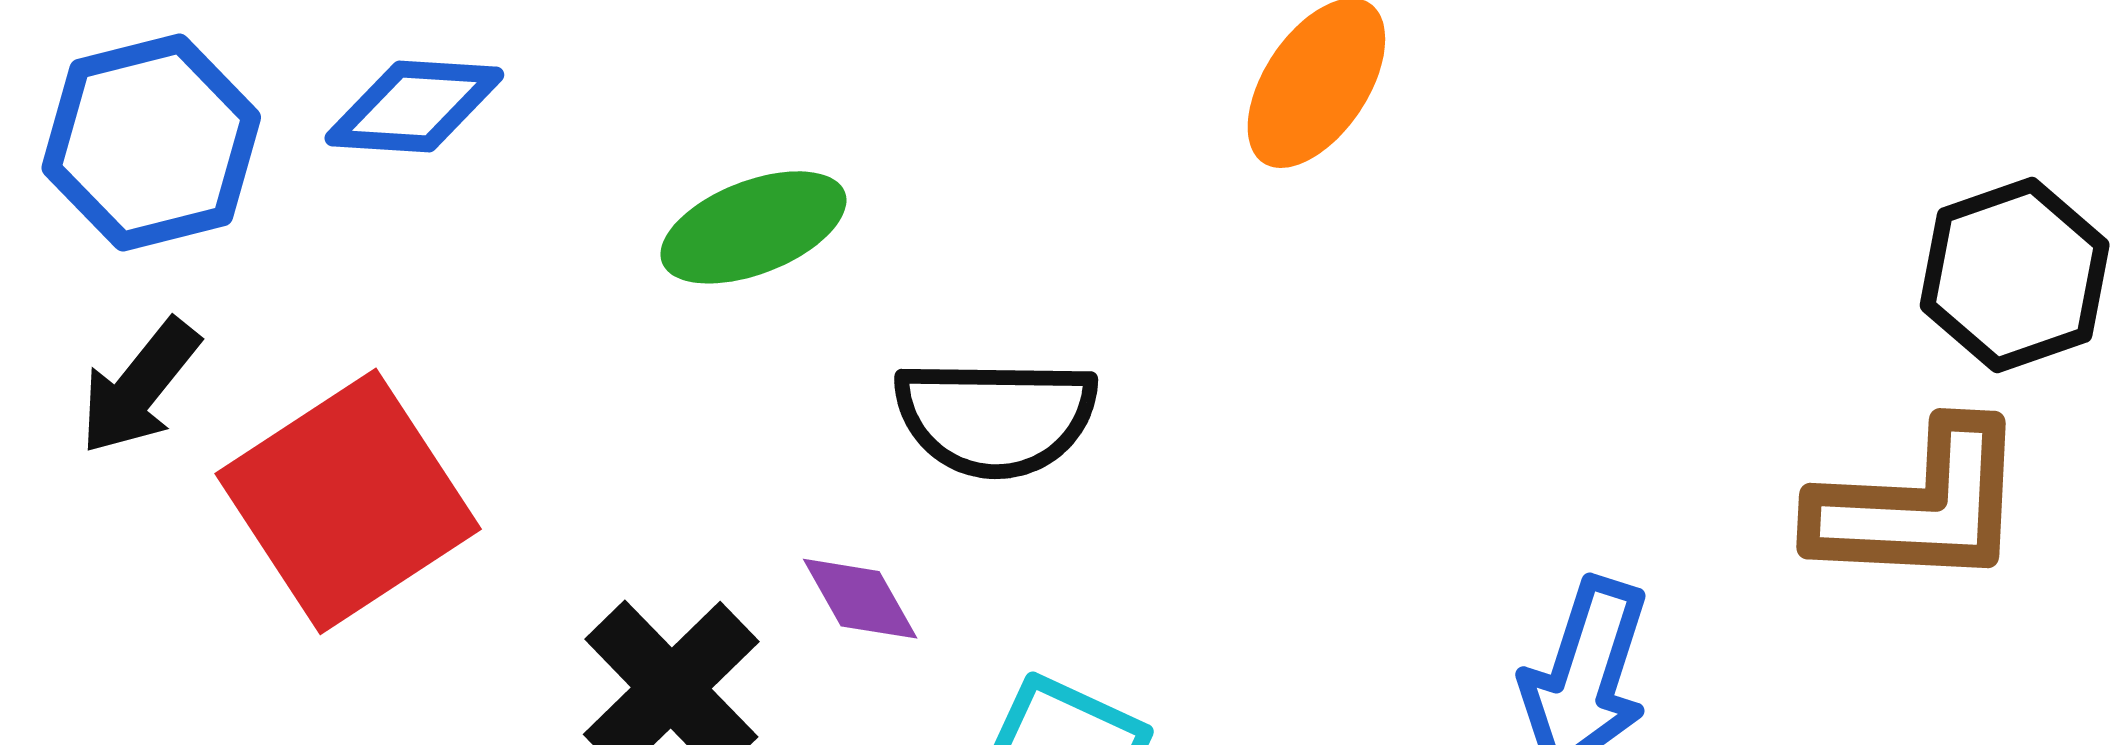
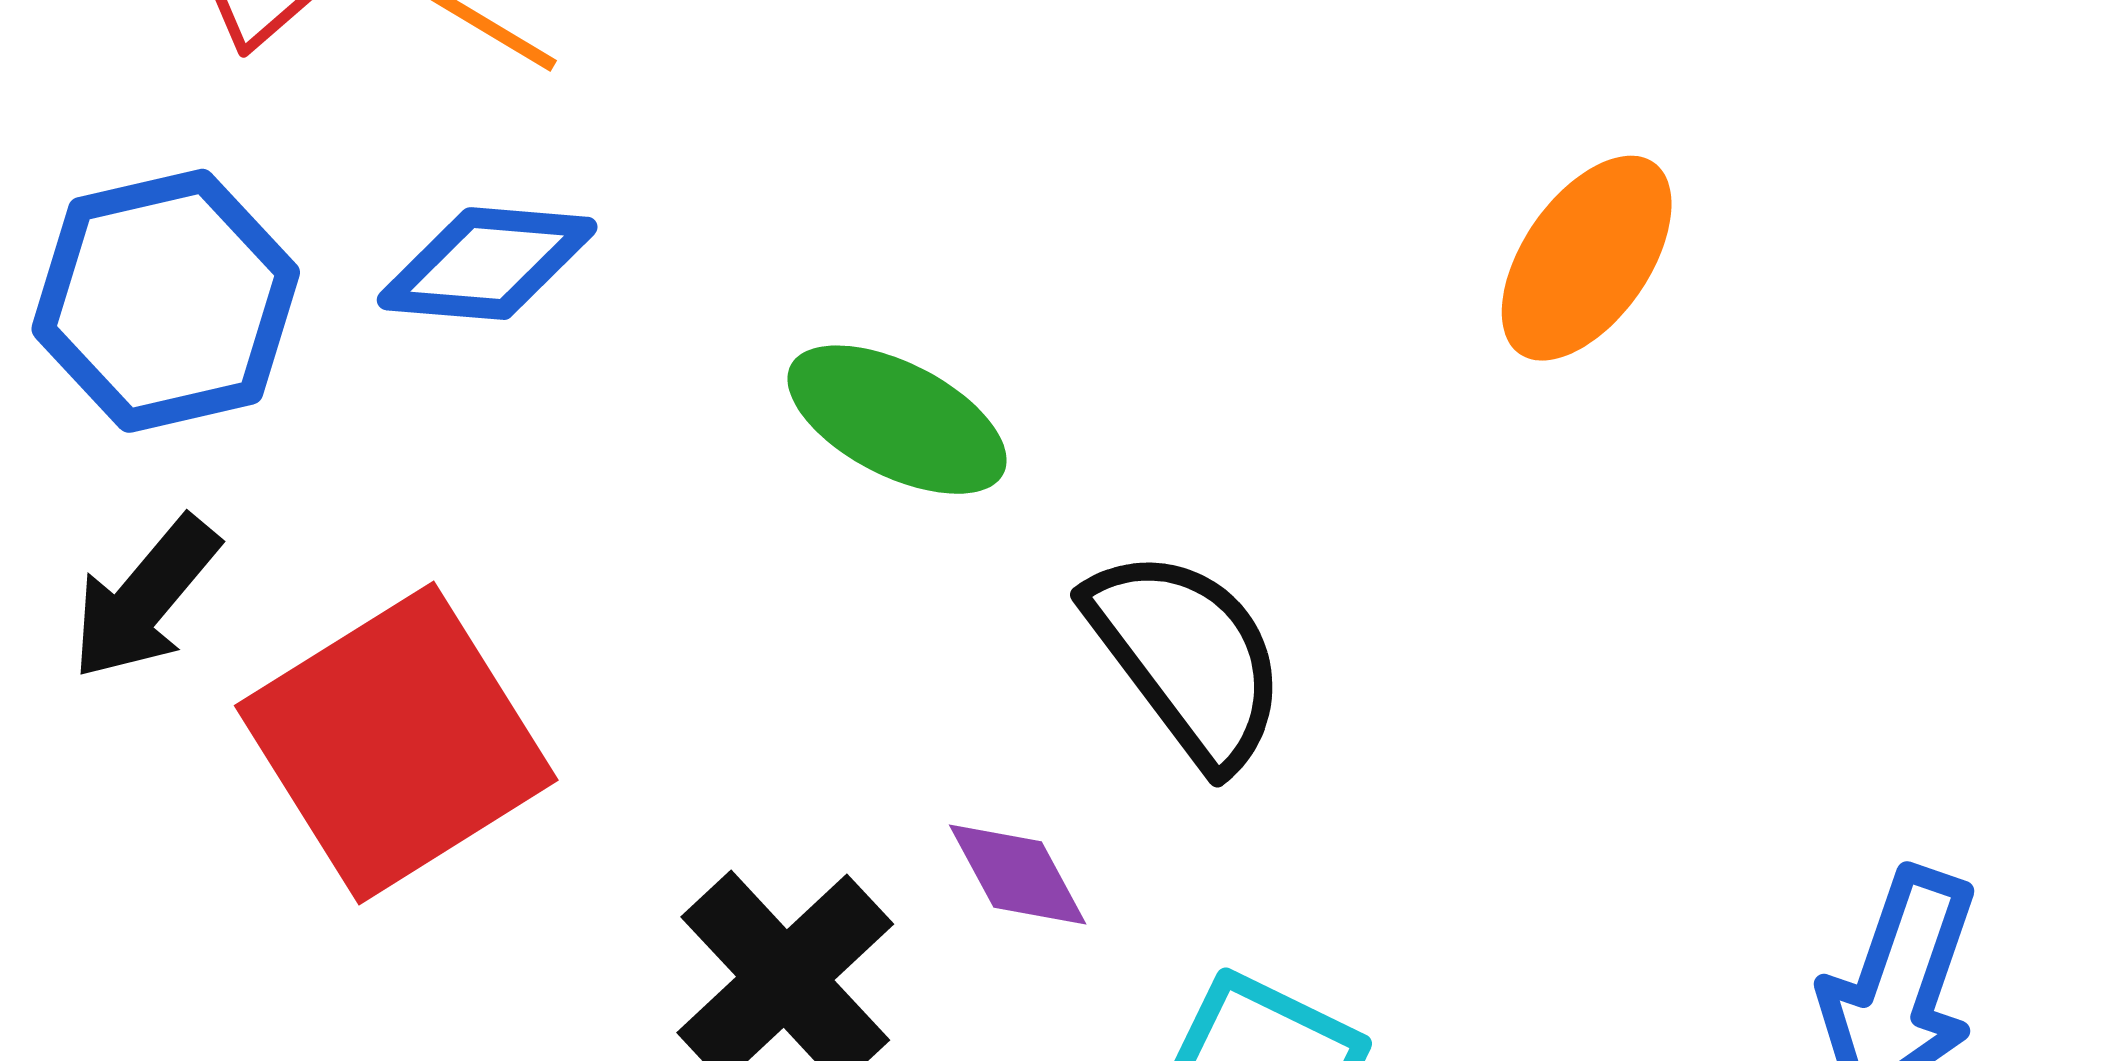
green ellipse: (753, 227) -> (897, 420), turned 47
black semicircle: (996, 417) -> (1187, 657), turned -129

